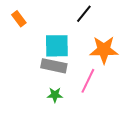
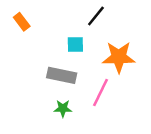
cyan square: (57, 46) -> (75, 45), moved, size x0.6

